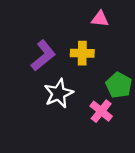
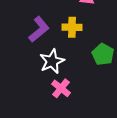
pink cross: (101, 111) -> (61, 88), moved

